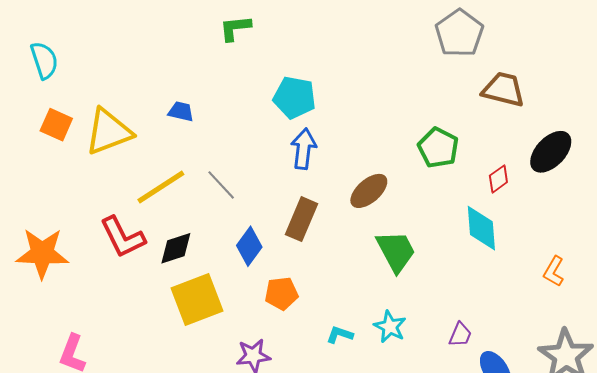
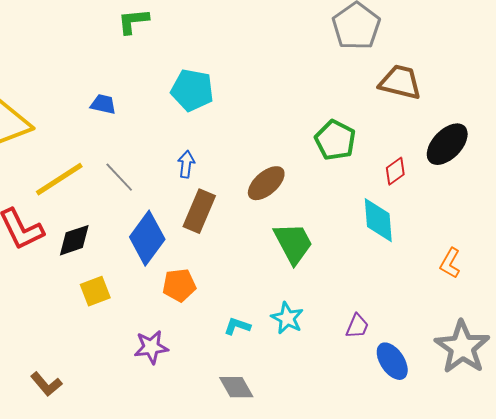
blue trapezoid: (181, 112) -> (103, 104), moved
blue arrow: (304, 149) -> (186, 164), moved, size x0.7
blue diamond: (249, 246) -> (147, 238), size x1.4
yellow square: (197, 299) -> (95, 291), size x0.6

